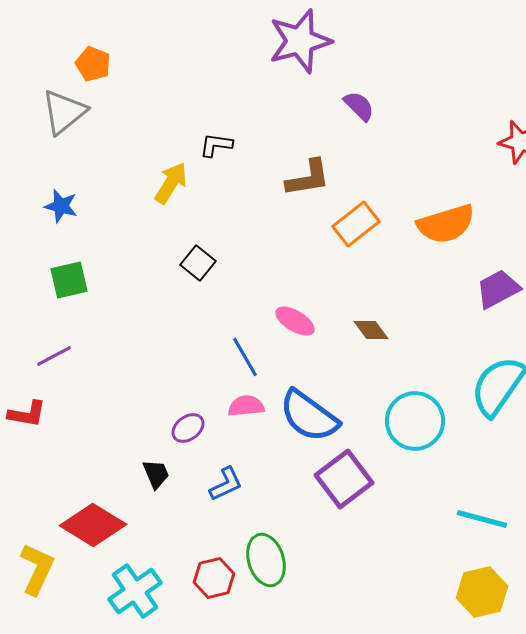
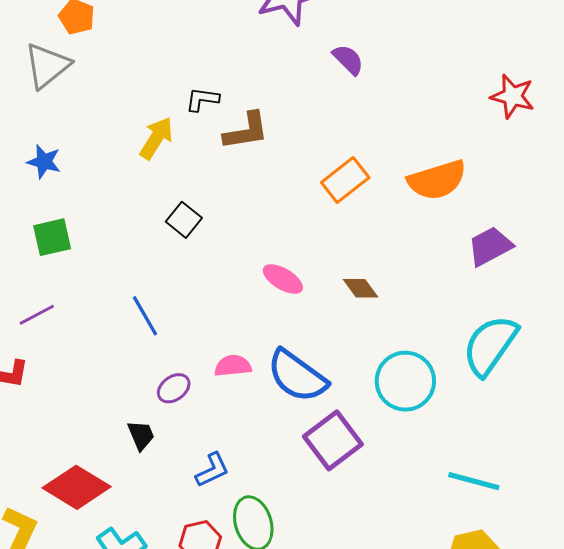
brown L-shape: (308, 178) -> (246, 131), moved
blue line: (245, 357) -> (145, 316), moved
blue L-shape: (226, 484) -> (212, 470), moved

